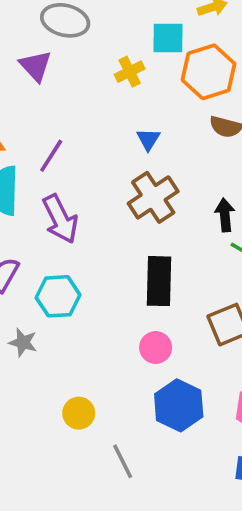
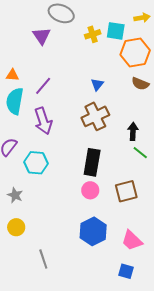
yellow cross: (130, 72) -> (93, 34), moved
gray star: (23, 342) -> (15, 195), moved
pink circle: (156, 348) -> (90, 190), moved
yellow circle: (79, 413) -> (16, 227), moved
gray line: (123, 461) -> (43, 259), moved

